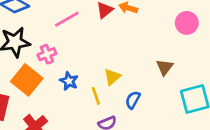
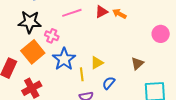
pink cross: (47, 54) -> (52, 36), turned 32
blue star: (69, 81) -> (64, 59), size x1.6

